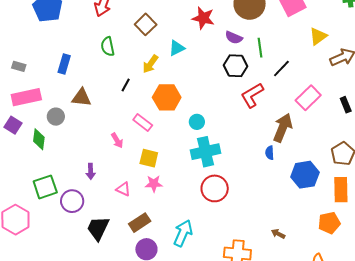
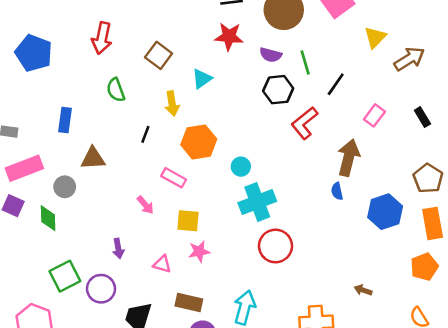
yellow arrow: (150, 64) -> (172, 104), turned -36
pink rectangle: (308, 98) -> (374, 115), size x0.7
brown rectangle: (140, 223) -> (189, 303), turned 55

